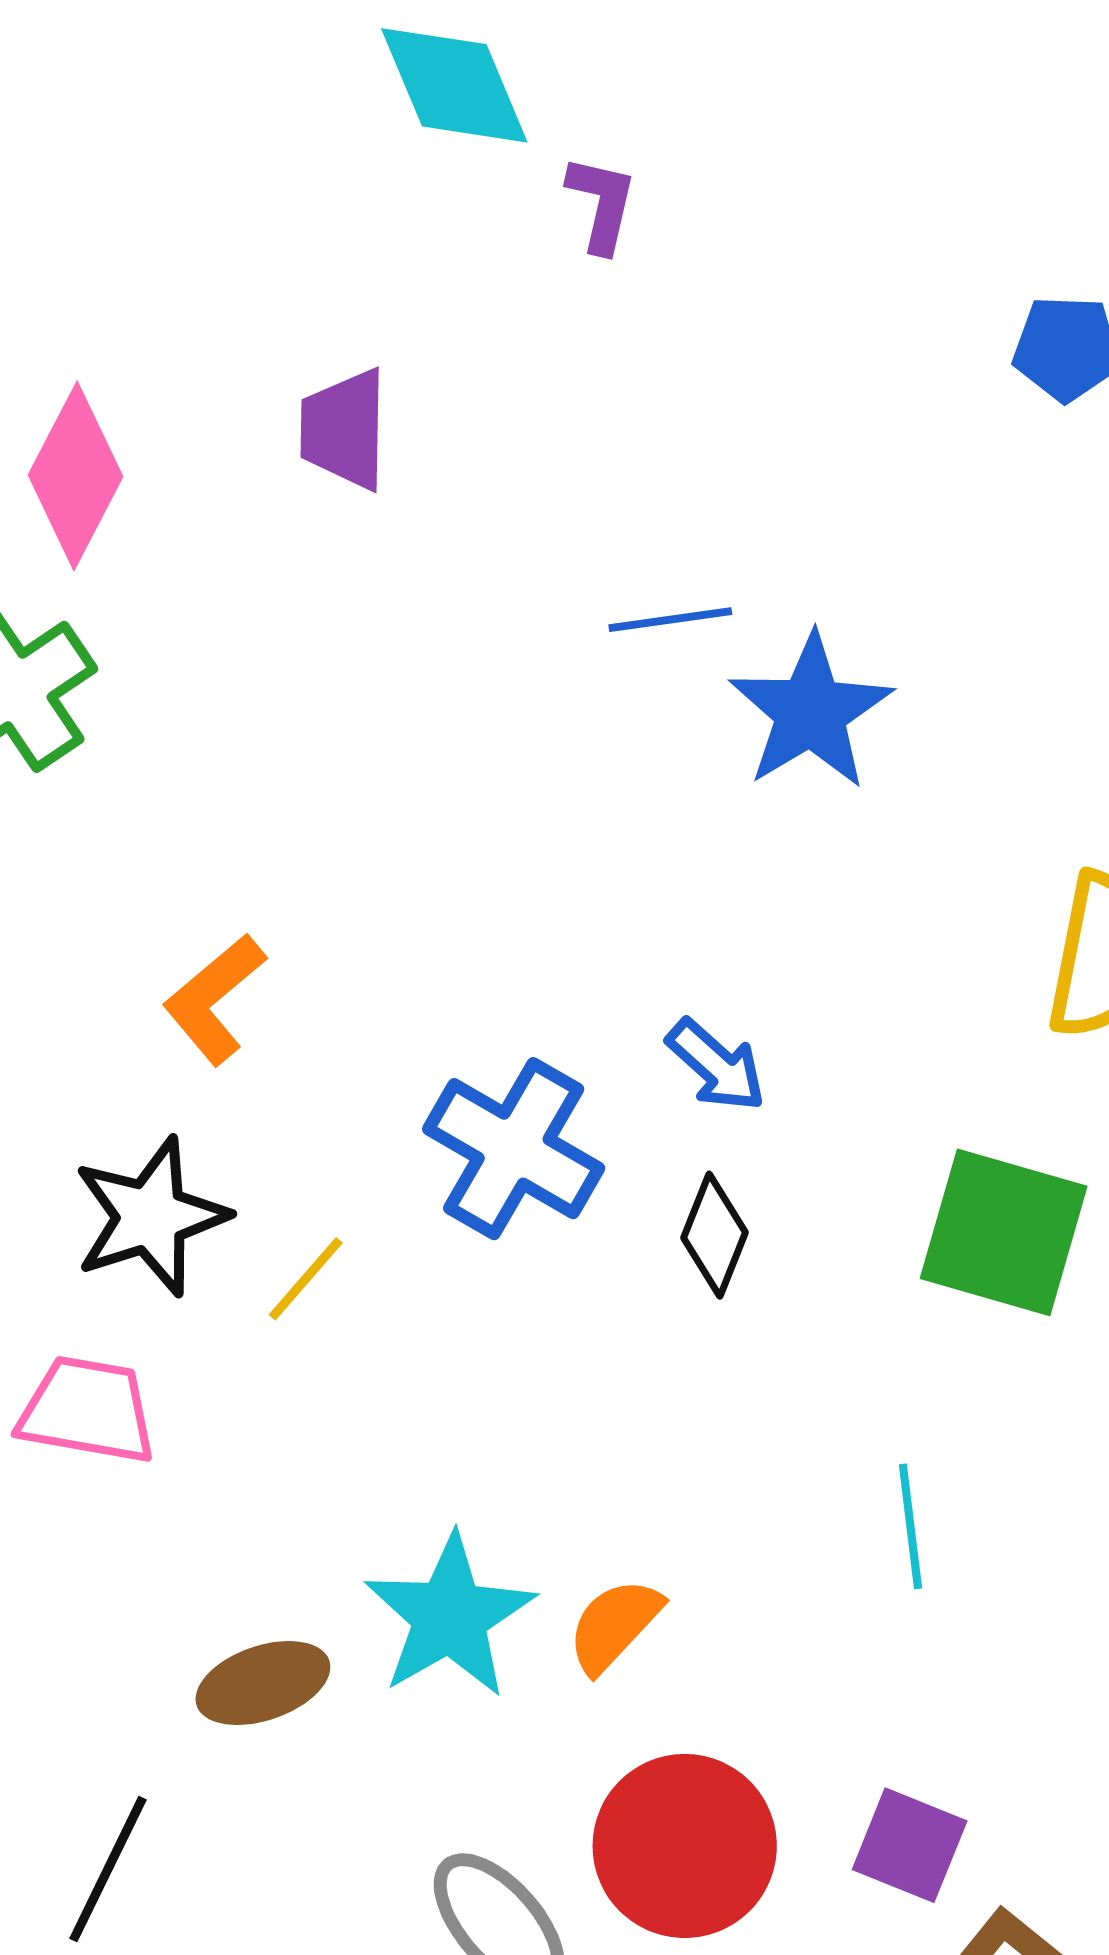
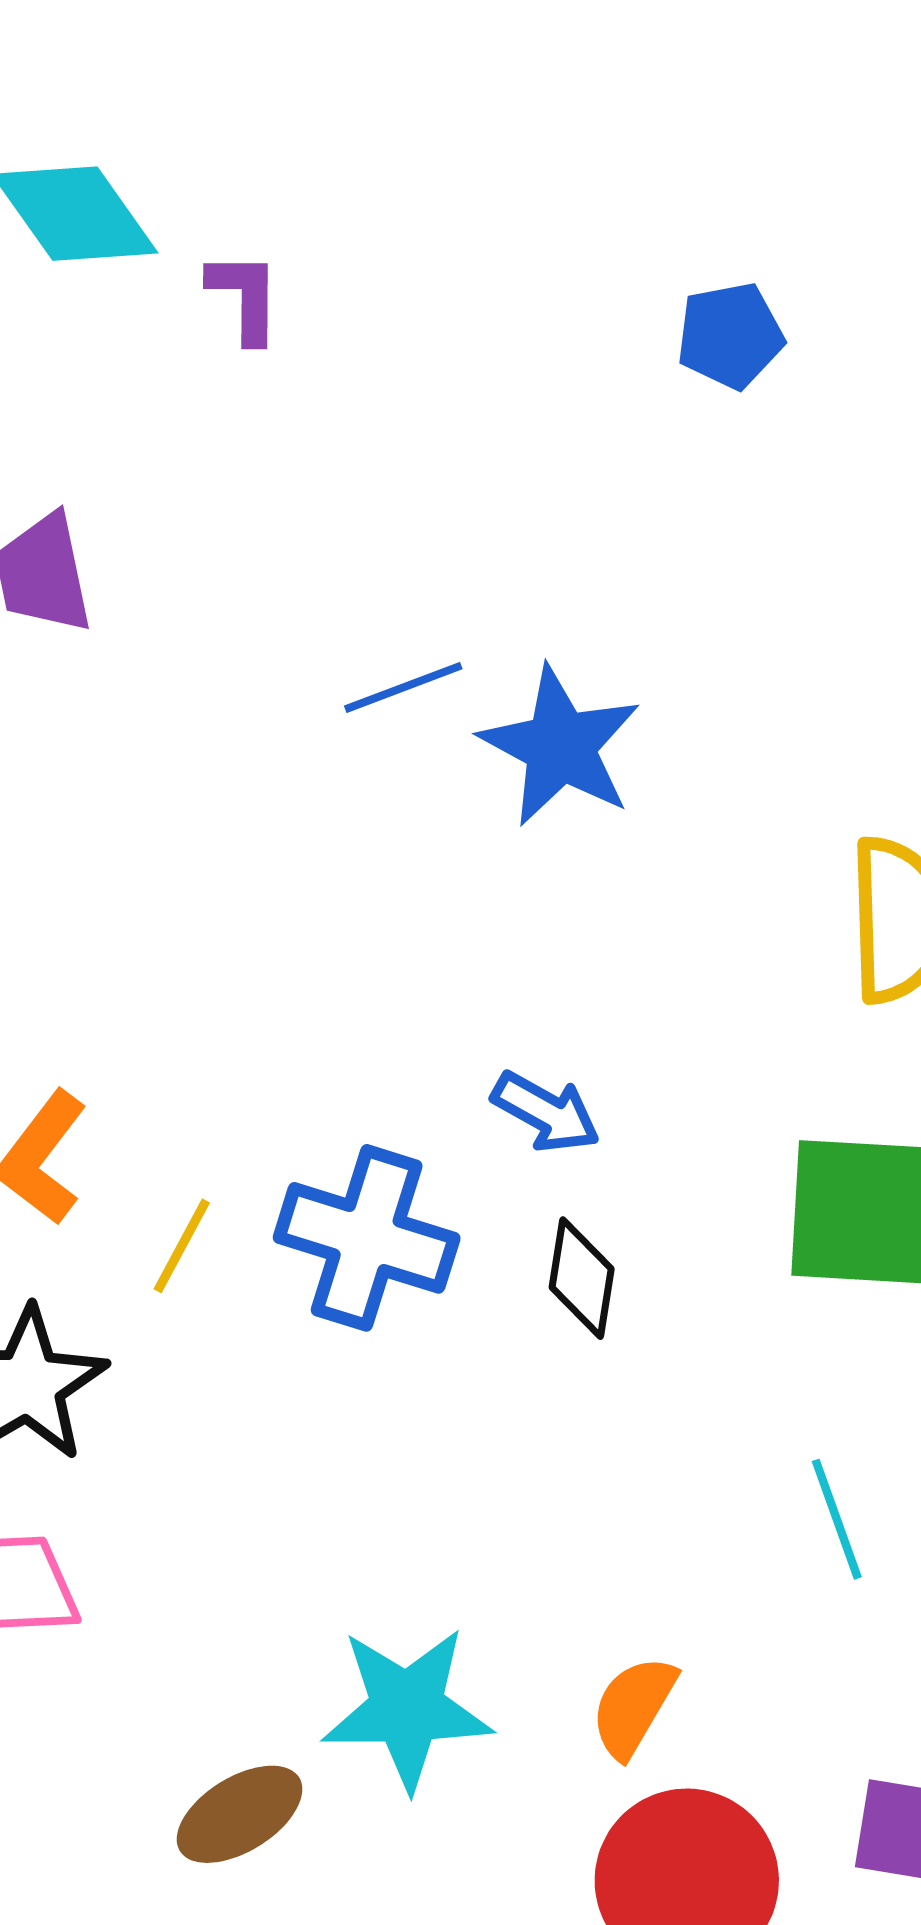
yellow line: (306, 1279) -> (182, 1246), moved
cyan star: (450, 1616) -> (407, 1708), turned -30
orange semicircle: (614, 1625) -> (633, 1707), moved

